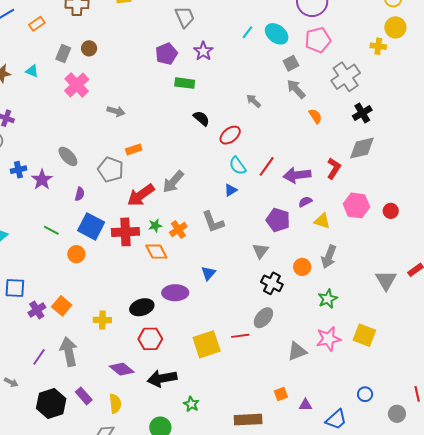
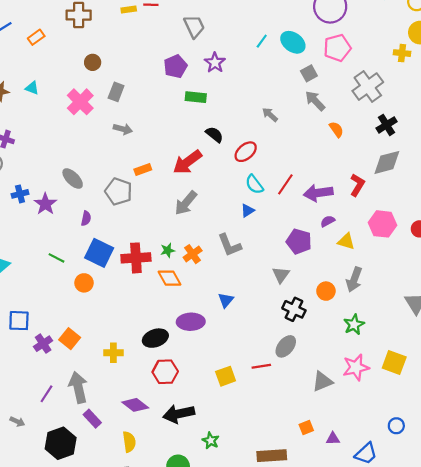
gray rectangle: (63, 54) -> (116, 92), moved
red arrow: (141, 195) -> (187, 162), moved
yellow square: (207, 344) -> (226, 376), size x0.7
purple rectangle: (84, 396) -> (92, 419), moved

